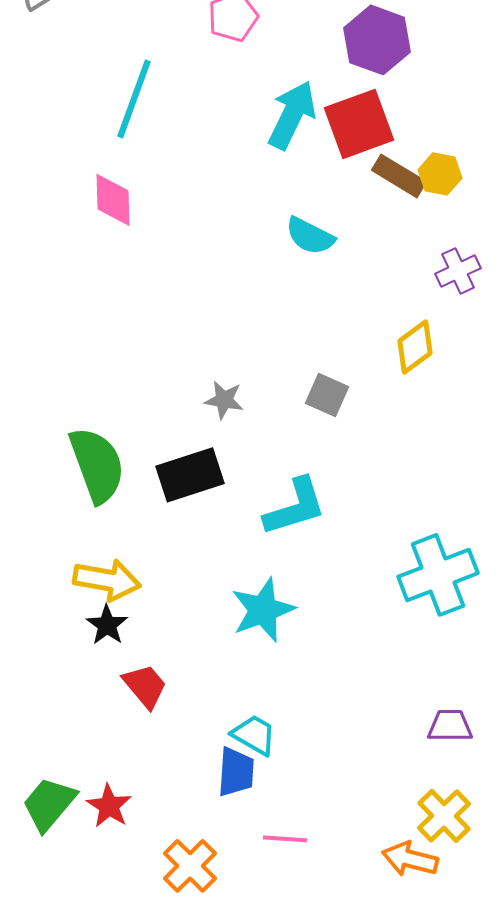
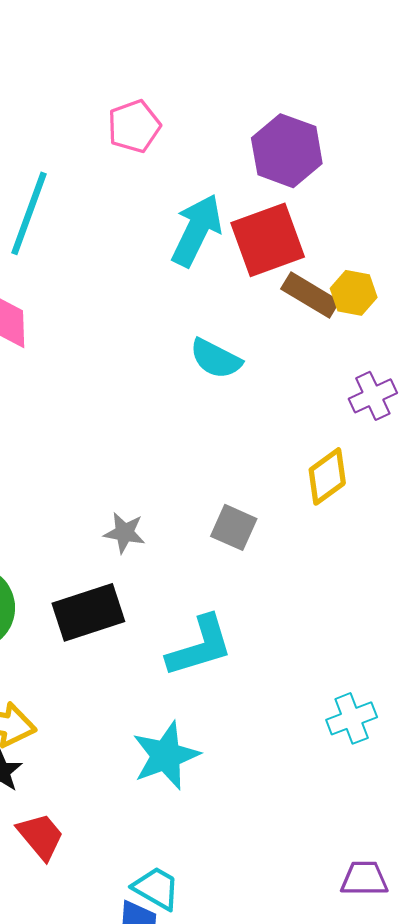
cyan cross: (438, 575) -> (352, 718), size x0.6

